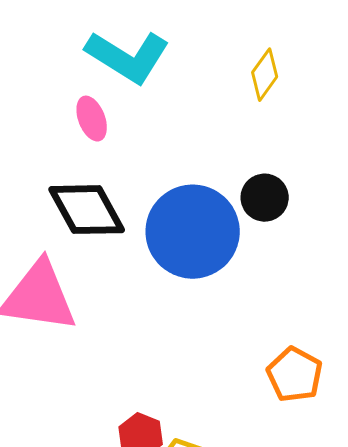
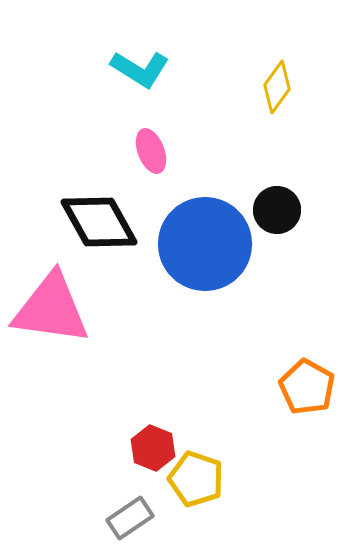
cyan L-shape: (128, 57) -> (140, 69), size x0.7
pink ellipse: (92, 119) -> (151, 151), moved

